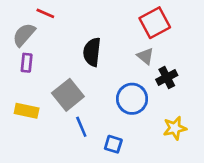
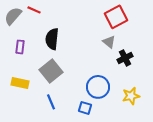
gray semicircle: (24, 35) -> (13, 16), moved
black semicircle: (92, 52) -> (52, 39), moved
blue circle: (132, 99) -> (98, 87), moved
blue line: (81, 127) -> (51, 102), moved

